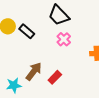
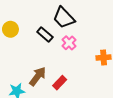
black rectangle: (27, 31) -> (45, 35), moved

